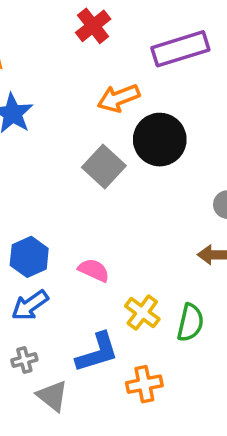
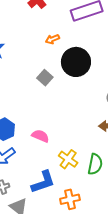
orange arrow: (118, 98) -> (52, 39), size x0.6
gray square: (104, 166) -> (45, 78), size x0.7

